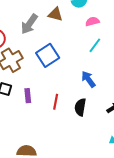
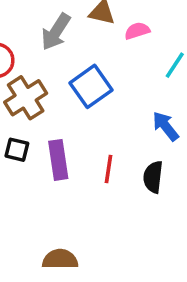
pink semicircle: (92, 21) -> (137, 31), moved
purple rectangle: (28, 96) -> (58, 160), size x1.5

